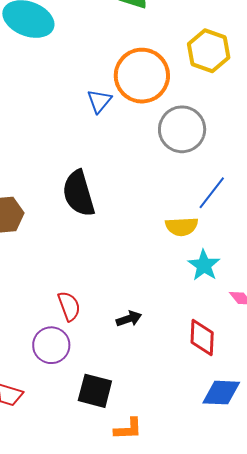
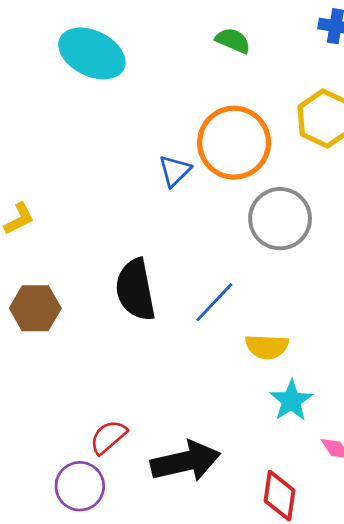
blue line: (212, 193) -> (214, 302), moved
red semicircle: (69, 306) -> (108, 437), turned -116
black arrow: (129, 319) -> (185, 461), size x2.0

